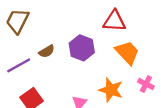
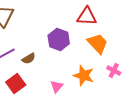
brown semicircle: (47, 51) -> (29, 58), moved

